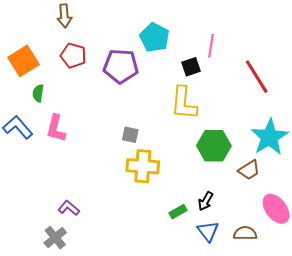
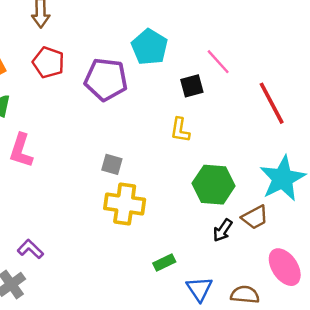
pink line: (211, 46) -> (218, 62), turned -55
yellow L-shape: (184, 103) -> (180, 130), size x0.6
black arrow: (206, 201) -> (223, 230), moved

